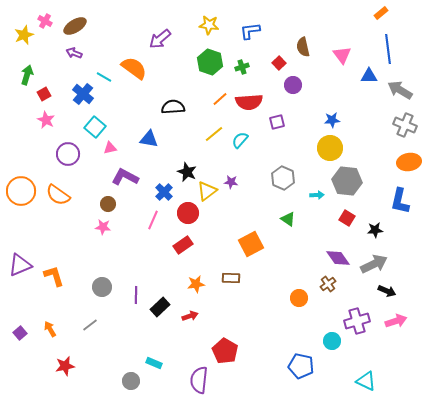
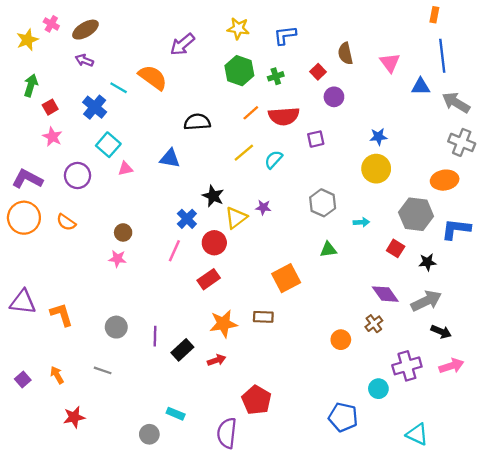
orange rectangle: (381, 13) -> (434, 15), turned -40
orange ellipse: (409, 162) -> (445, 180), moved
purple L-shape: (125, 177) -> (27, 179), moved
gray hexagon: (347, 181) -> (416, 214), moved
orange semicircle: (58, 195) -> (66, 222), size x0.7
blue L-shape: (400, 201) -> (456, 229), turned 84
green triangle: (288, 219) -> (328, 250), turned -42
purple triangle: (20, 265) -> (23, 302), turned 30
orange star: (196, 284) -> (223, 324), size x1.4
gray line: (90, 325) -> (103, 370), turned 56

